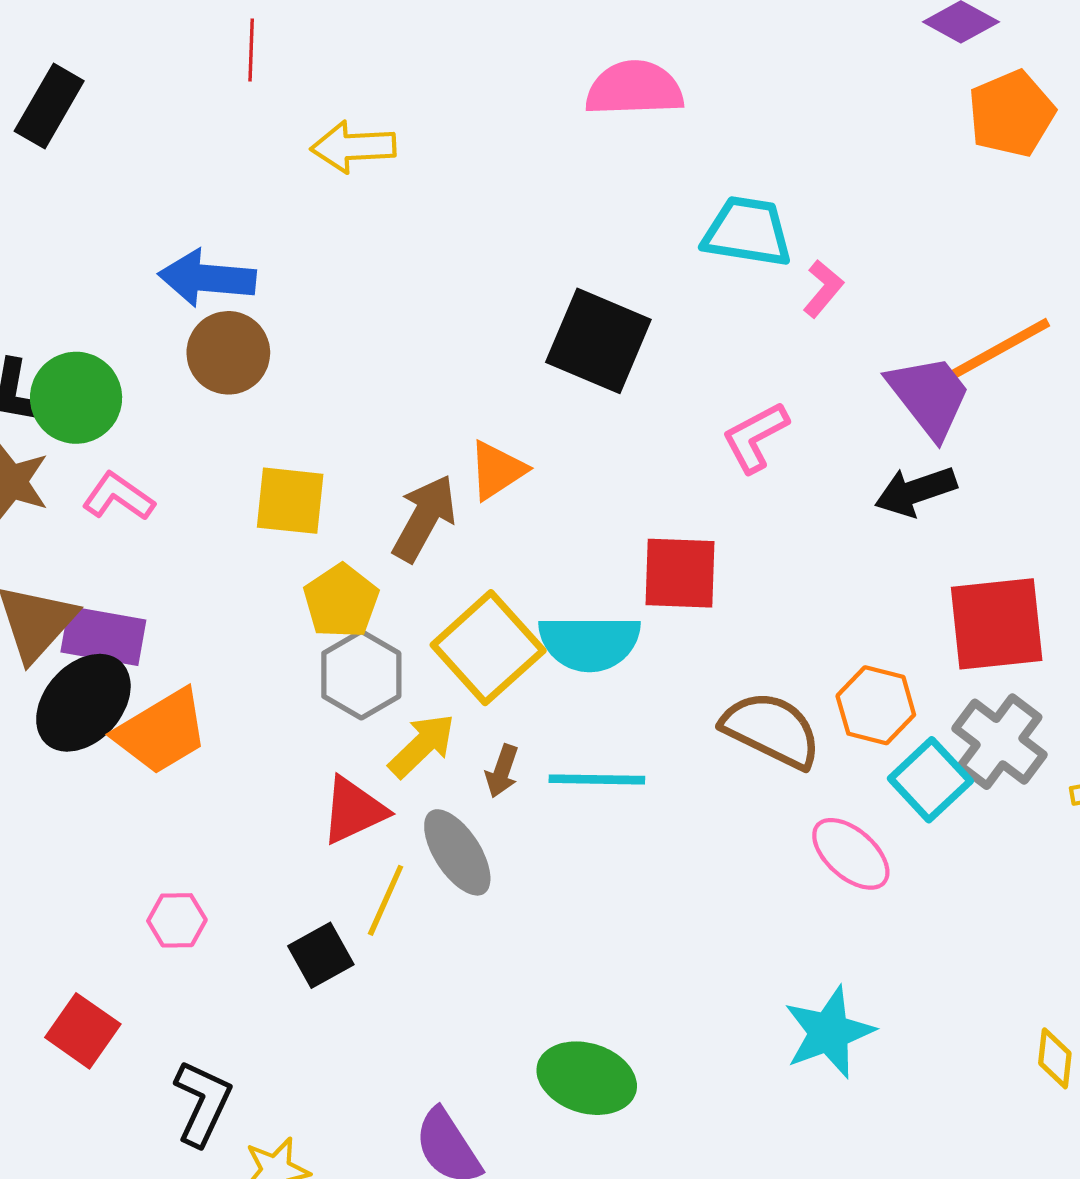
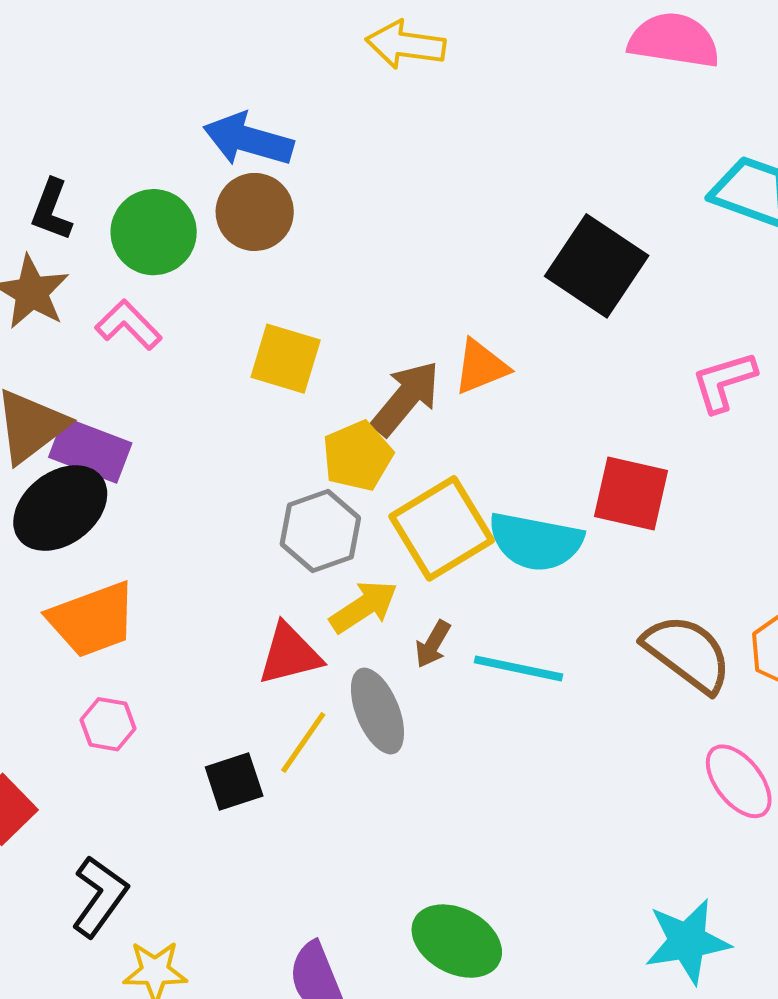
green circle: (76, 398) -> (154, 232), moved
yellow pentagon: (341, 601) -> (358, 456), moved
orange trapezoid: (162, 732) -> (92, 620), moved

